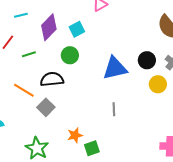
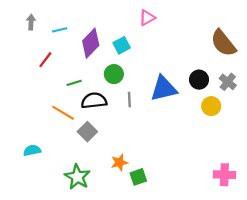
green line: (29, 54) -> (74, 83), moved
gray line: (114, 109) -> (129, 100), moved

